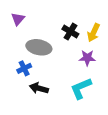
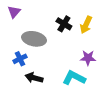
purple star: (87, 58) -> (88, 58), moved
cyan L-shape: (81, 88) -> (74, 78), turned 50

